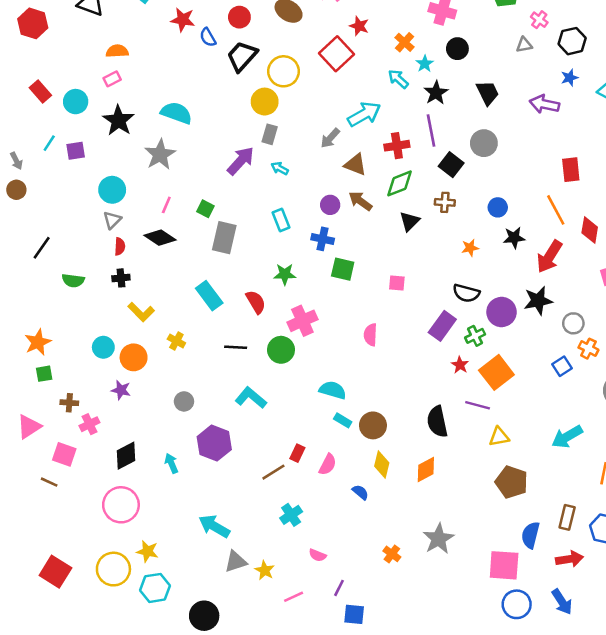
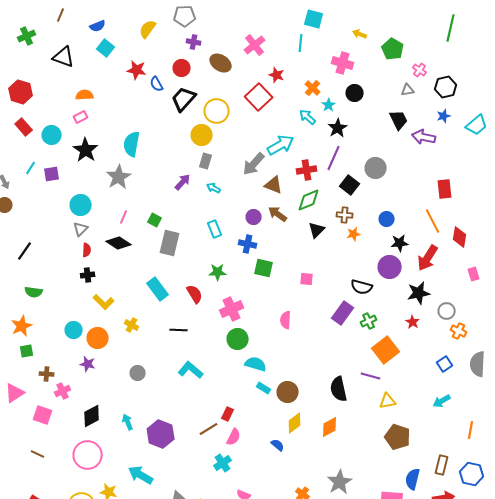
red hexagon: (33, 23) -> (21, 92), moved
black trapezoid: (488, 93) -> (399, 120), moved
cyan semicircle: (176, 113) -> (132, 144), turned -100
purple line: (431, 131) -> (334, 158), turned 35
gray arrow: (330, 138) -> (254, 164), size x1.4
purple arrow: (241, 161) -> (183, 182), size x0.7
orange star: (470, 248) -> (354, 234), moved
green semicircle: (73, 280) -> (34, 292), moved
purple circle: (502, 312) -> (390, 267), moved
green circle: (281, 350) -> (238, 339), moved
red star: (460, 365) -> (413, 322), moved
blue square: (562, 366) -> (445, 364), moved
cyan arrow: (567, 437) -> (442, 401), size x0.7
purple hexagon: (214, 443) -> (161, 434), moved
pink semicircle: (328, 464) -> (234, 437), moved
yellow diamond: (382, 464) -> (295, 423), turned 40
brown line: (49, 482) -> (38, 454), moved
cyan arrow: (214, 526) -> (141, 475), moved

